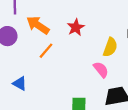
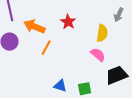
blue triangle: (20, 83) -> (60, 86), moved

